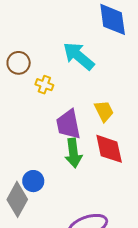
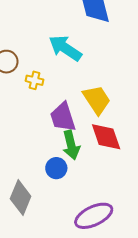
yellow trapezoid: (104, 111) -> (97, 100), size x1.4
blue circle: (33, 181) -> (56, 168), moved

